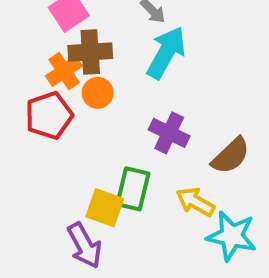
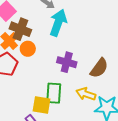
brown cross: (90, 52) -> (20, 29), turned 35

